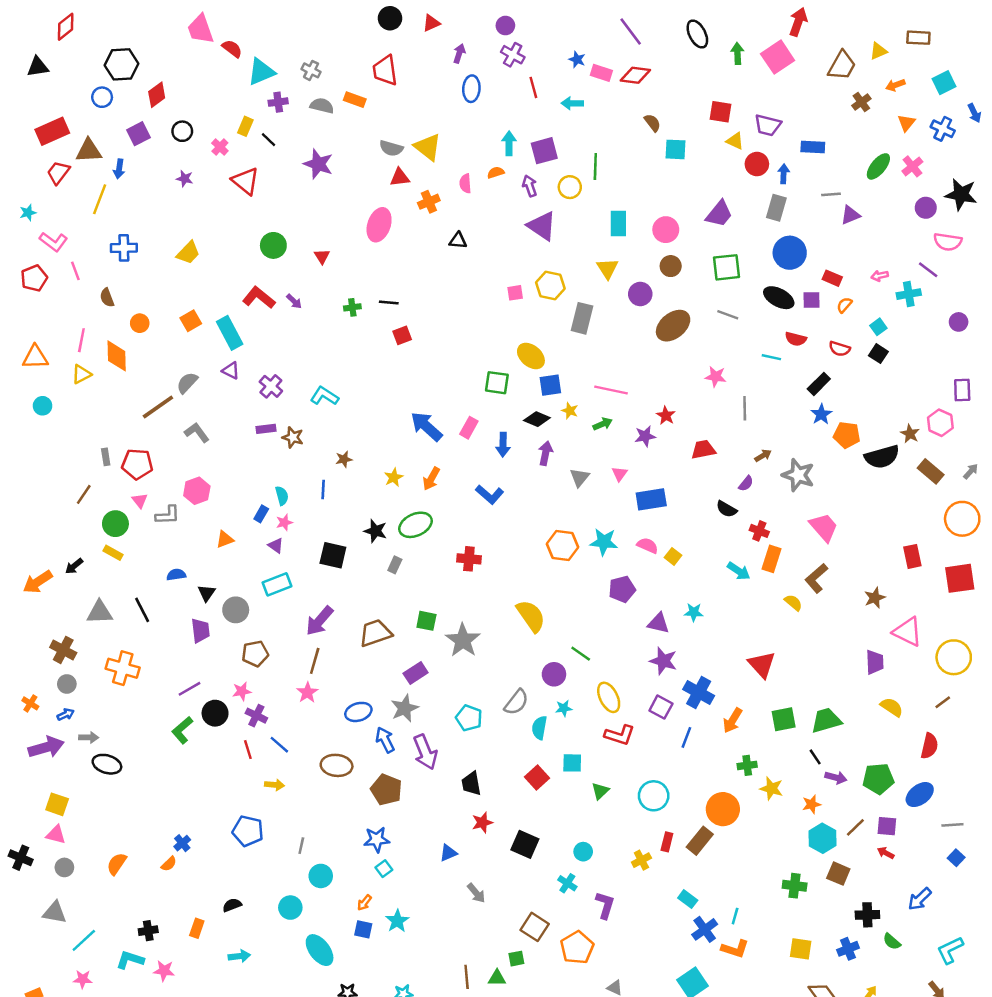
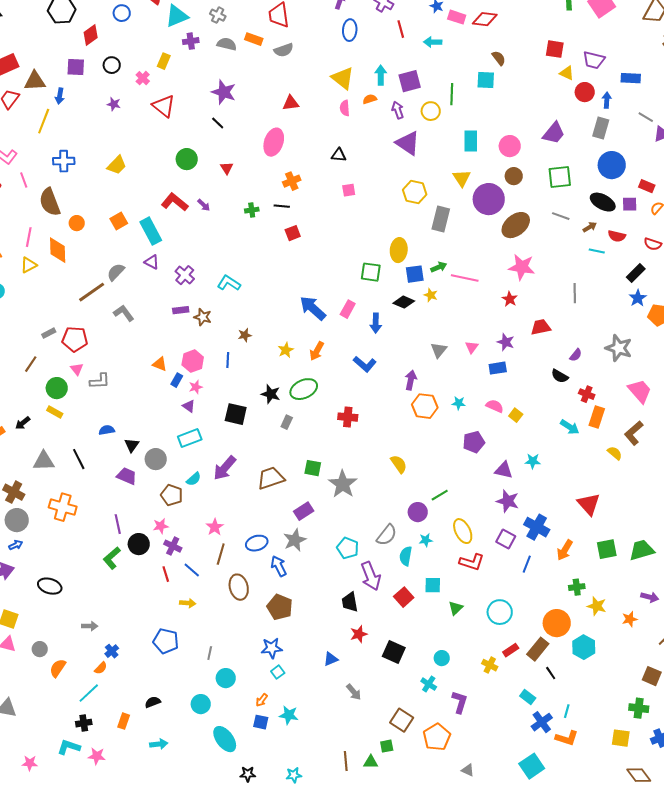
blue circle: (102, 97) -> (122, 13), moved
purple square: (139, 134) -> (76, 67), turned 30
black line: (268, 140) -> (218, 123), moved
yellow triangle: (428, 147) -> (343, 78), moved
gray semicircle: (391, 148) -> (284, 50), moved, turned -36
cyan square: (675, 149) -> (486, 80), moved
gray line: (831, 194) -> (646, 117), turned 35
orange cross: (429, 202) -> (292, 181), moved
pink square: (515, 293) -> (349, 190), moved
purple circle: (640, 294) -> (489, 199), size x1.6
brown semicircle: (107, 298) -> (50, 202), size x1.8
yellow ellipse: (531, 356) -> (399, 250), turned 55
pink star: (716, 377) -> (522, 267), moved, size x1.5
green arrow: (603, 424) -> (439, 267), moved
purple star: (645, 436) -> (506, 342), moved, turned 30
purple arrow: (545, 453) -> (411, 380), moved
brown arrow: (763, 456) -> (590, 227), moved
gray rectangle: (106, 457) -> (49, 333), turned 72
pink hexagon: (197, 491) -> (193, 361), moved
cyan semicircle: (282, 496) -> (194, 479), moved, turned 63
blue rectangle: (651, 499) -> (498, 368), size x0.7
orange triangle: (225, 539) -> (160, 364), moved, turned 42
cyan star: (604, 542) -> (459, 403), size x0.6
yellow semicircle: (531, 616) -> (399, 464), size x0.7
purple trapezoid: (200, 631) -> (127, 476), turned -60
brown pentagon: (255, 654) -> (172, 495), turned 30
green line: (581, 654) -> (440, 495), turned -66
brown line: (315, 661) -> (221, 554), moved
gray circle: (67, 684) -> (17, 520), size x1.5
purple line: (190, 689) -> (118, 524), turned -72
gray arrow: (89, 737) -> (90, 626), moved
purple arrow: (425, 752) -> (371, 576), moved
black line: (815, 757) -> (551, 673), moved
brown ellipse: (337, 765) -> (239, 587), turned 70
cyan hexagon: (822, 838) -> (584, 647), moved
red rectangle: (667, 842) -> (511, 650), turned 42
yellow cross: (641, 860) -> (490, 665), turned -35
gray circle: (64, 867) -> (40, 649), moved
green cross: (795, 886) -> (639, 708), moved
cyan star: (397, 921) -> (289, 715), turned -30
cyan line: (84, 940) -> (89, 693), moved

